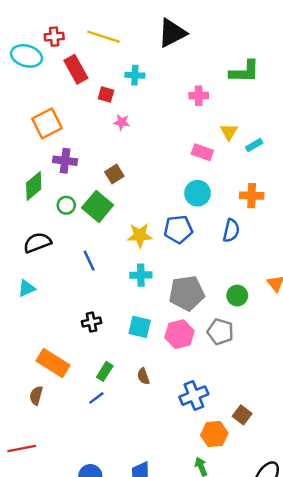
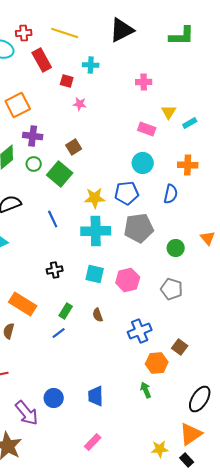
green L-shape: (244, 72) -> (182, 36), moved
green circle: (66, 205) -> (34, 164), moved
cyan cross: (141, 275) -> (96, 231), size x1.6
gray pentagon: (187, 293) -> (139, 228), moved
gray pentagon: (220, 332) -> (172, 289), moved

